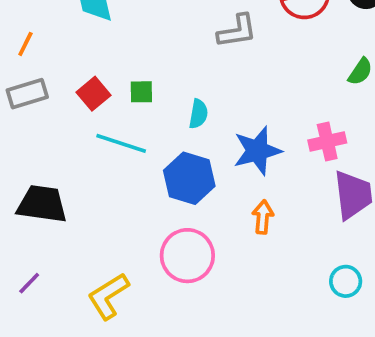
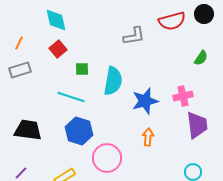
red square: (94, 94) -> (58, 49), moved
cyan semicircle: (198, 114) -> (113, 81), size x1.8
blue hexagon: (189, 178) -> (79, 131), moved

